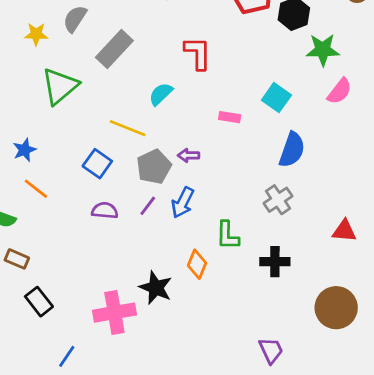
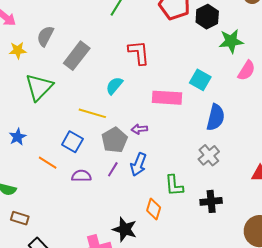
pink rectangle: (230, 117) -> (167, 98), size x1.8
orange line: (36, 189) -> (48, 163), moved

